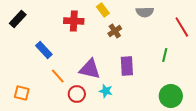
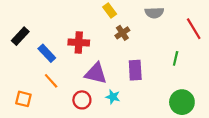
black rectangle: (18, 19) -> (20, 36), moved
red cross: (74, 21) -> (79, 43), moved
orange line: (58, 76) -> (51, 81), moved

